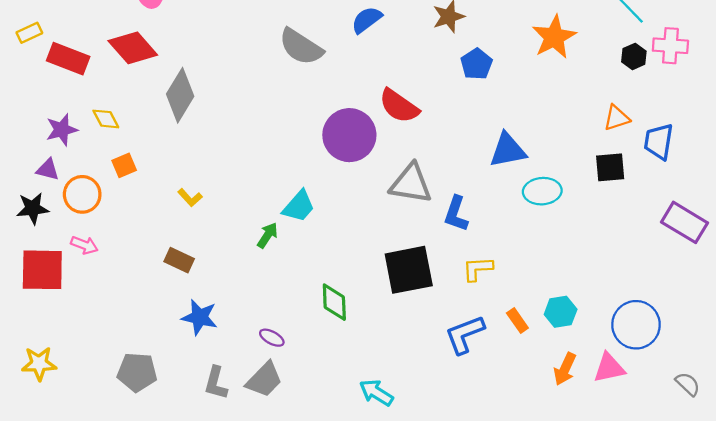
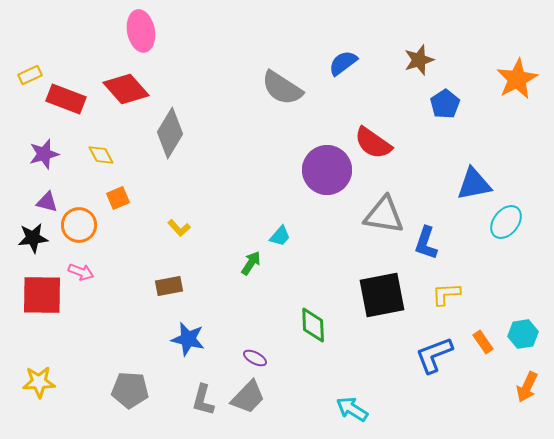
purple star: (62, 130) -> (44, 154), moved
cyan ellipse: (542, 191) -> (506, 222), turned -48
cyan trapezoid: (299, 206) -> (280, 236), size x0.7
brown rectangle: (179, 260) -> (169, 286), turned -36

